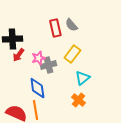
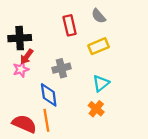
gray semicircle: (71, 25) -> (99, 16), moved
yellow rectangle: (72, 54) -> (99, 46), moved, turned 30
pink star: (38, 58) -> (21, 69), moved

